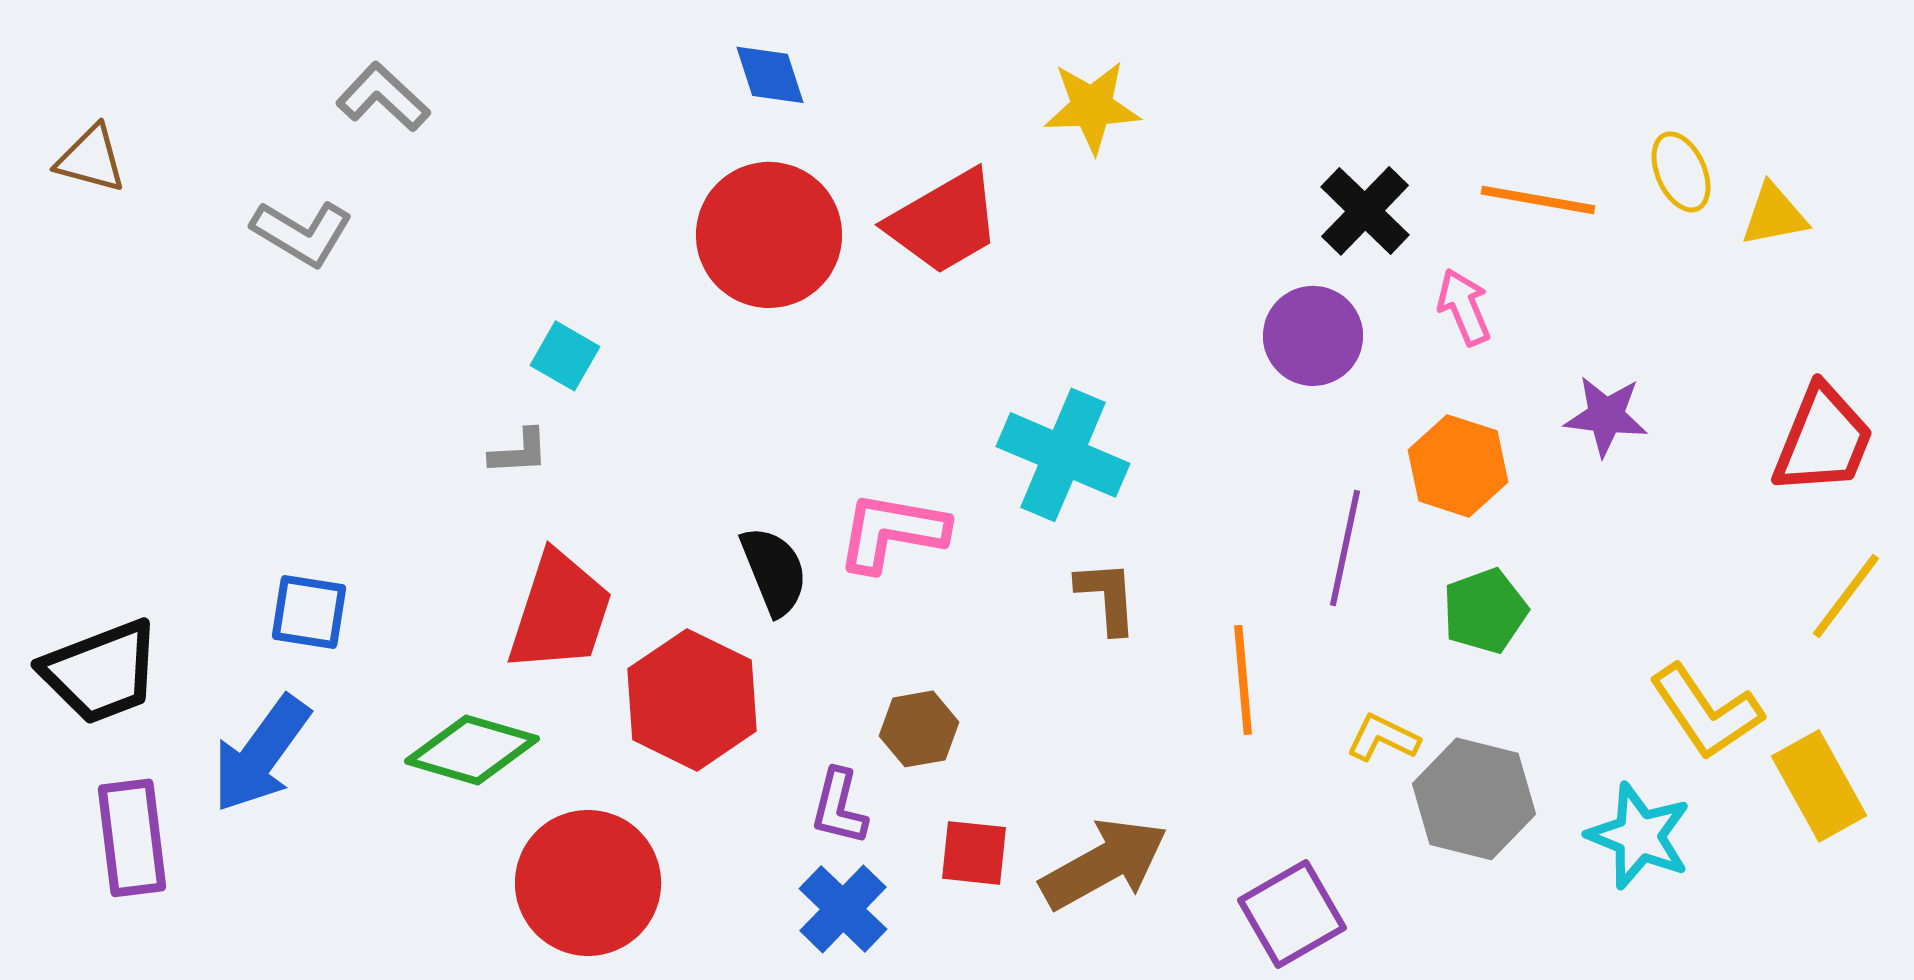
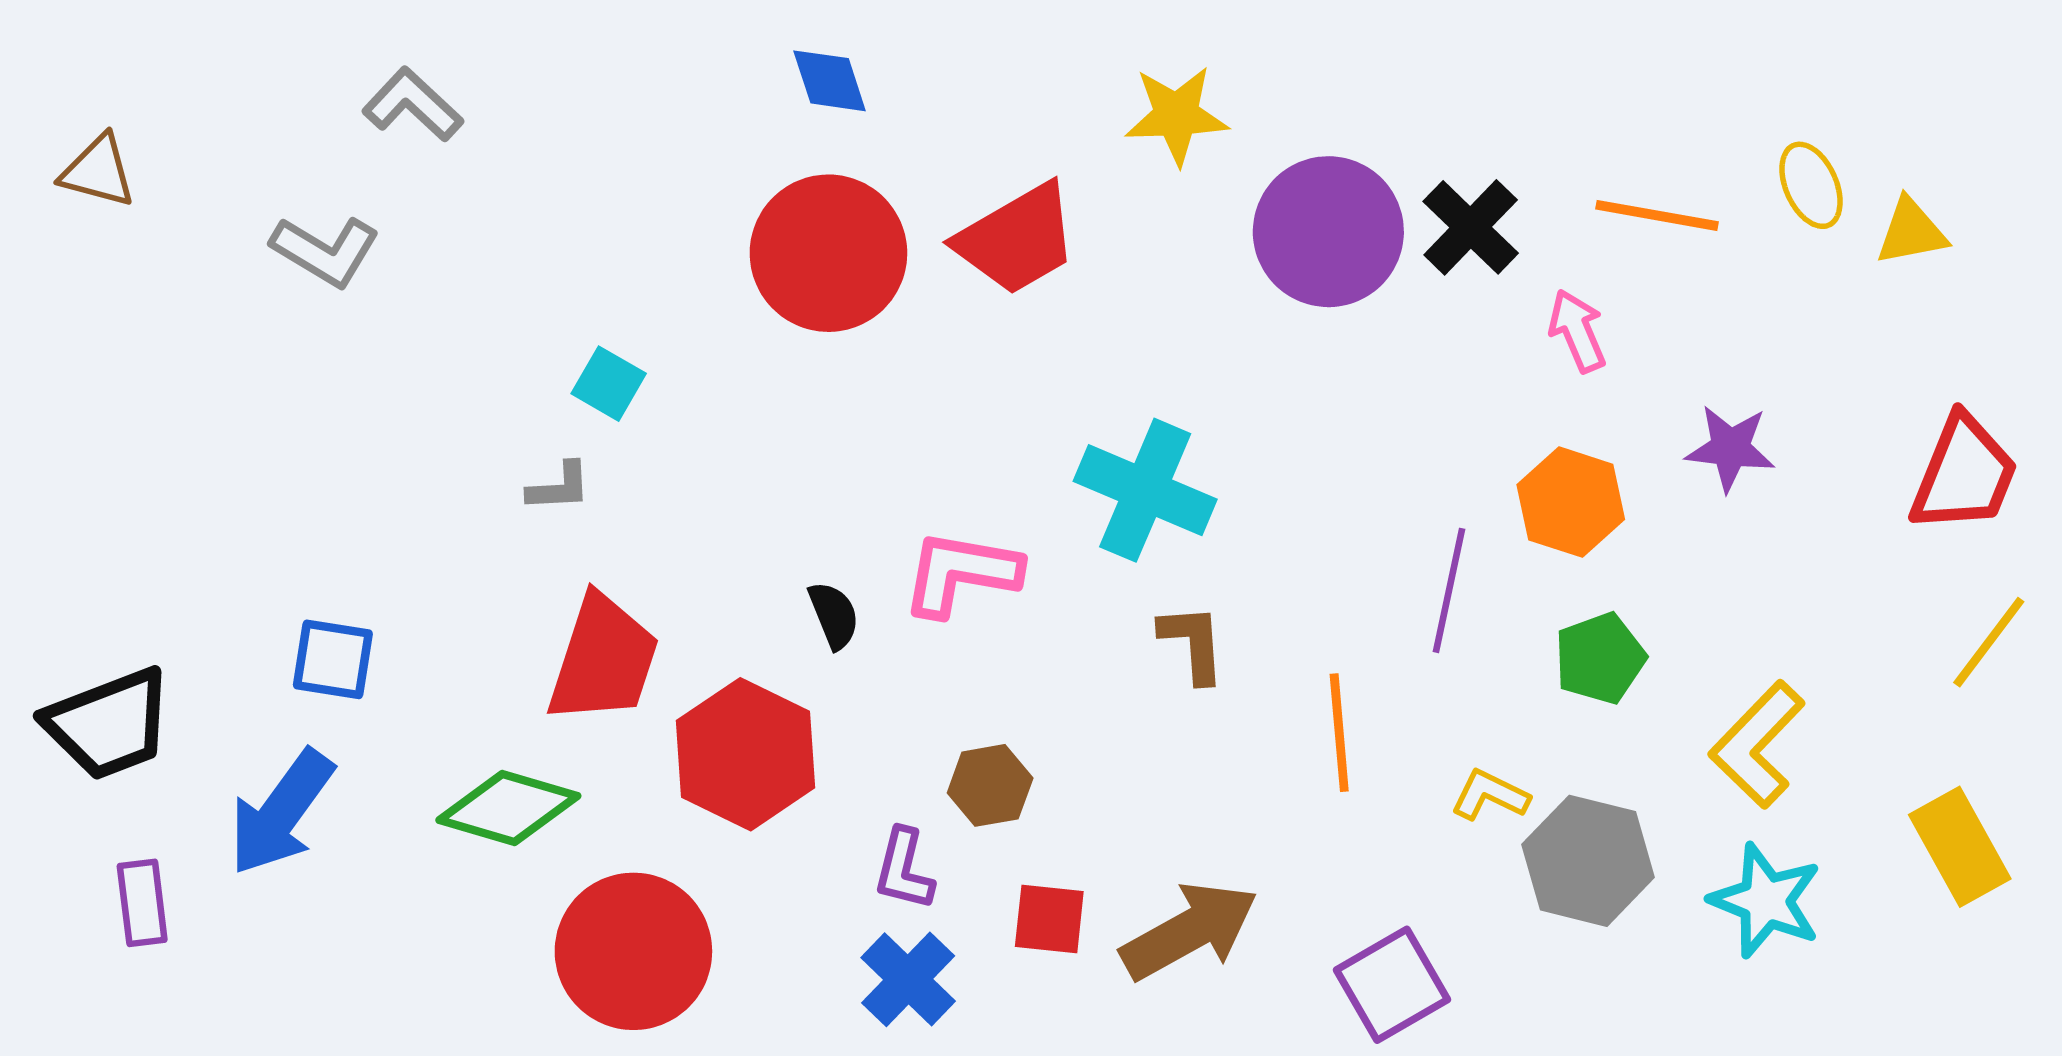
purple circle: (1313, 336) -> (1328, 232), moved, size x1.4
black semicircle: (774, 571) -> (834, 615), size x0.7
yellow L-shape: (1706, 712) -> (1757, 744), moved, turned 78
purple rectangle: (132, 838) -> (142, 903), size x0.7

